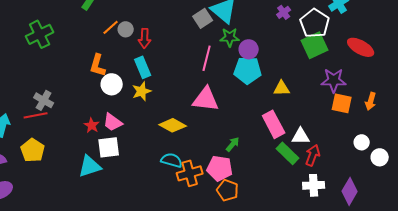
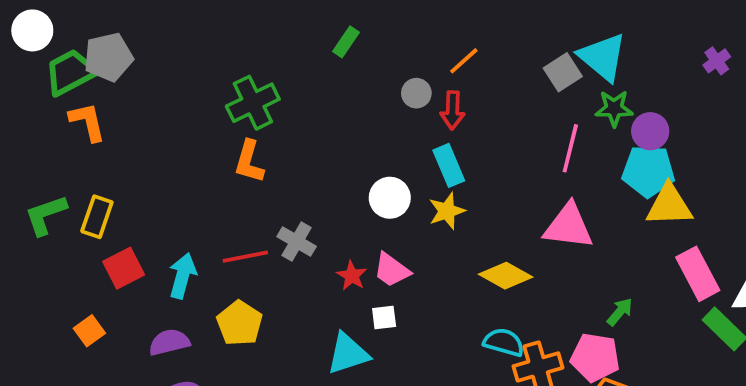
orange line: (111, 27) -> (464, 61), moved
orange L-shape: (98, 65) -> (249, 162), moved
yellow triangle: (282, 88) -> (669, 205), moved, size x1.5
gray cross: (44, 100) -> (297, 241), moved
white square: (109, 147) -> (384, 318), size x0.6

